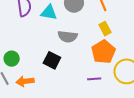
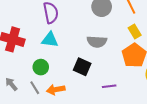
cyan triangle: (49, 12) -> (50, 40), moved
purple line: (94, 79) -> (109, 86), moved

